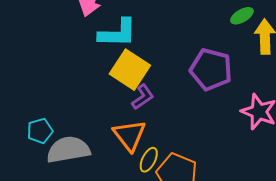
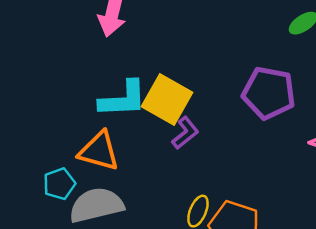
cyan L-shape: (118, 33) -> (123, 99), moved
orange triangle: (129, 135) -> (99, 151), moved, turned -33

